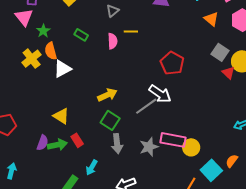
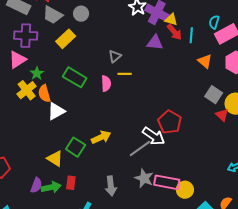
gray triangle: (113, 11) -> (115, 56), moved
pink triangle: (24, 17) -> (17, 60), turned 36
green rectangle: (81, 35) -> (75, 77), size x1.6
yellow cross: (32, 59) -> (27, 90), moved
red pentagon: (172, 63) -> (170, 122), moved
green square: (110, 120) -> (76, 147), moved
red rectangle: (77, 140) -> (71, 183), turned 40
gray star: (149, 147) -> (144, 178), moved, turned -30

